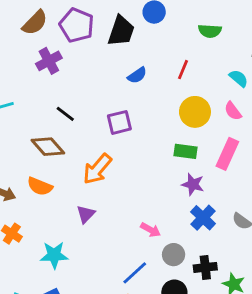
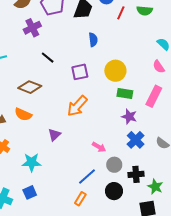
red line: (183, 70) -> (121, 13), moved
blue semicircle: (137, 75) -> (93, 40), turned -64
yellow circle: (195, 112) -> (115, 71), moved
black line: (65, 114) -> (48, 58), moved
brown diamond: (48, 147) -> (30, 87), turned -30
orange arrow: (97, 169) -> (77, 106), moved

